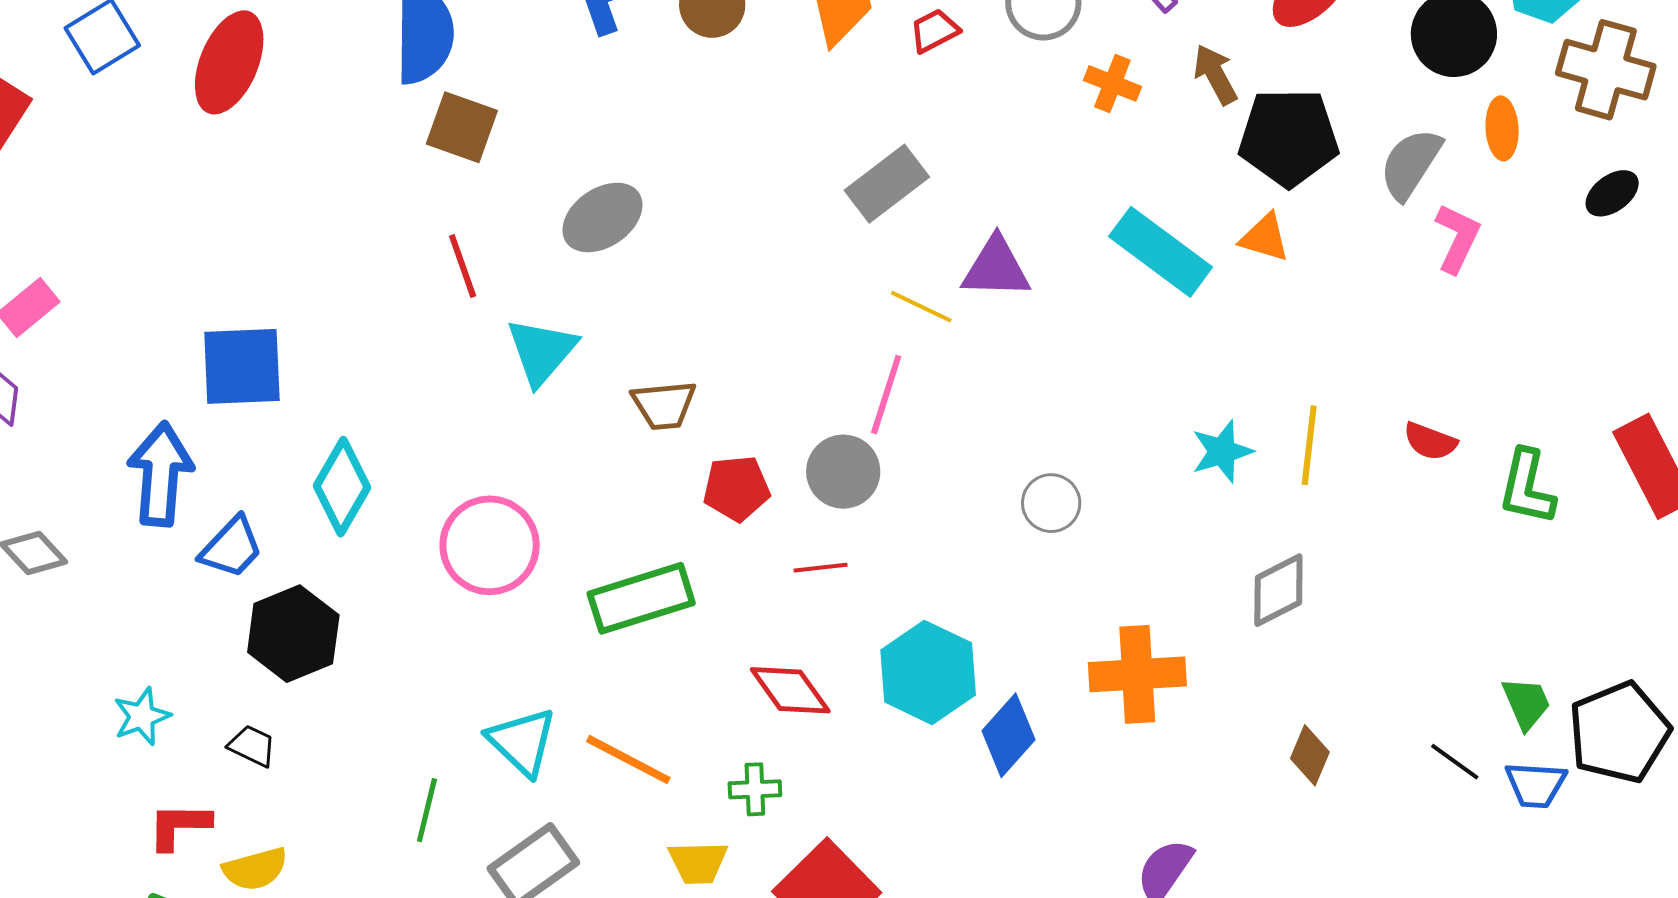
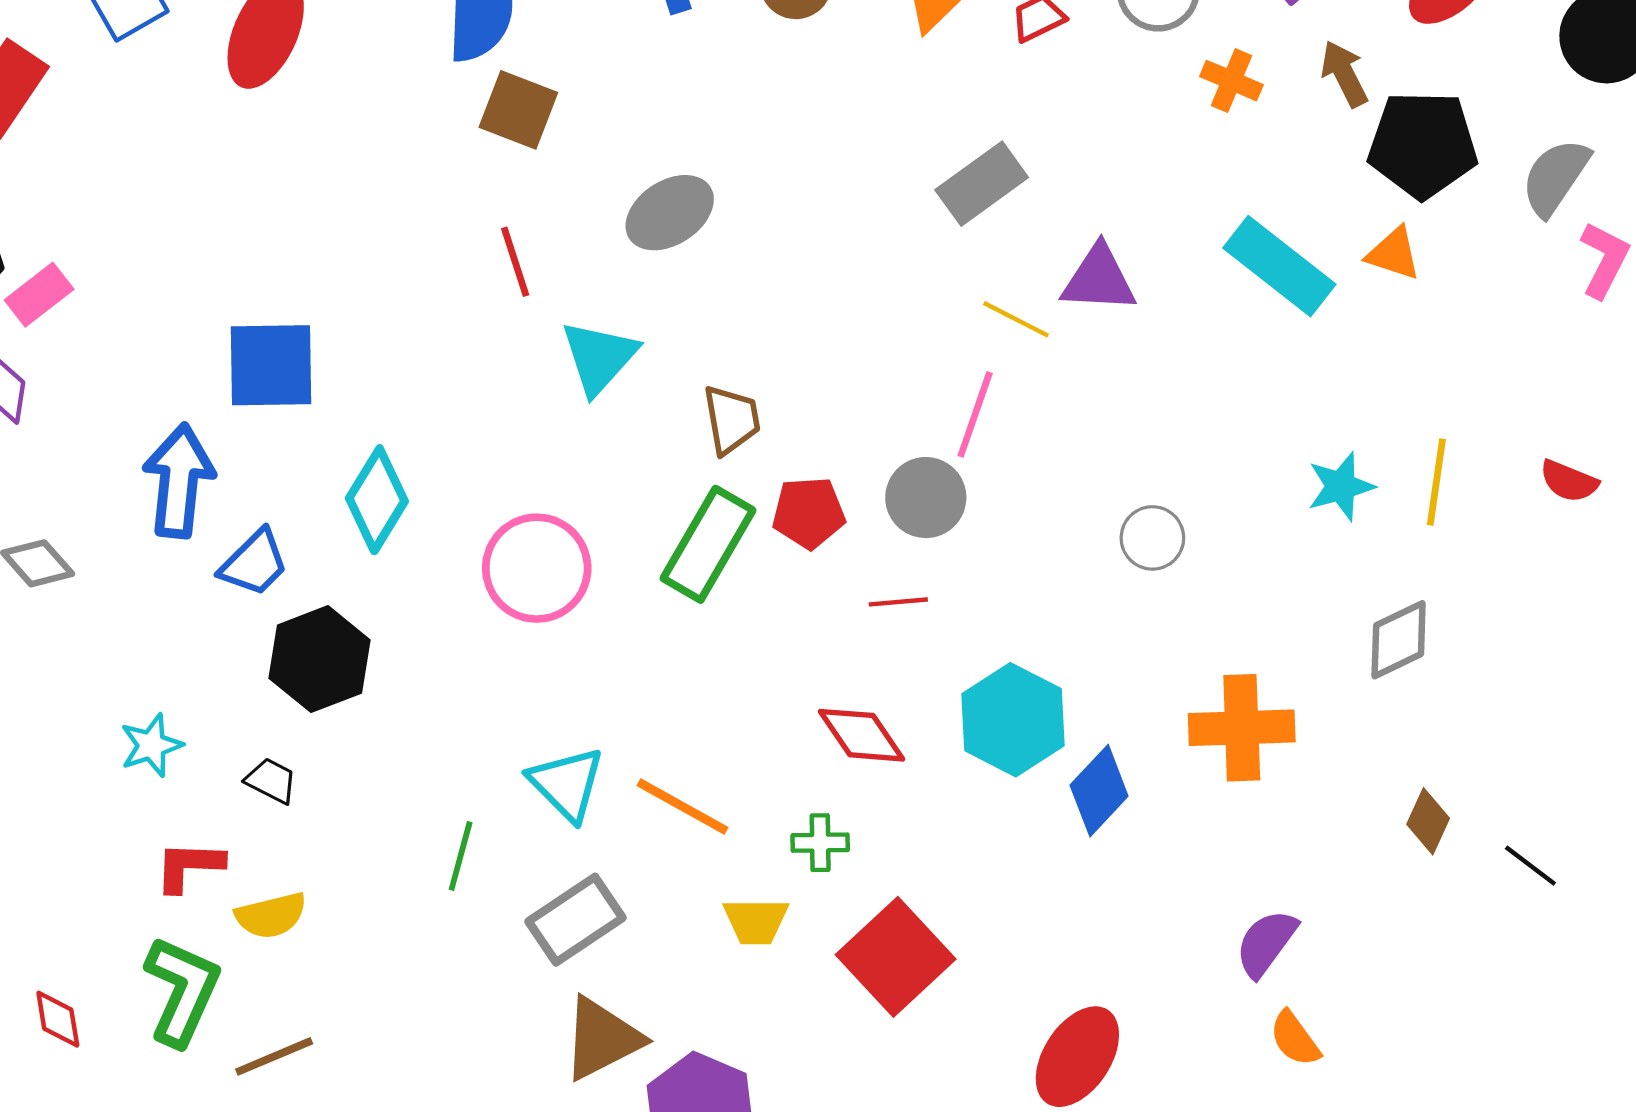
brown trapezoid: (664, 405) -> (732, 420), turned -96
green rectangle: (641, 598) -> (708, 544), moved, turned -44
black line: (1455, 762) -> (1530, 866), moved

